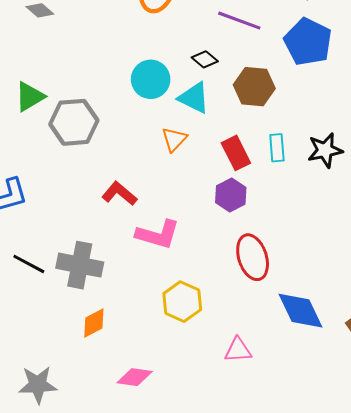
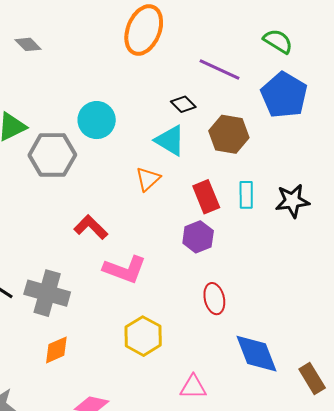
cyan circle: (151, 79) -> (97, 120), moved
red ellipse: (253, 257) -> (214, 299), size x0.7

